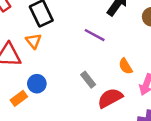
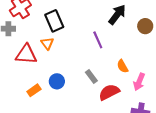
purple line: (95, 35) -> (98, 40), turned 36
blue circle: (37, 84) -> (57, 81), moved

